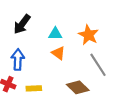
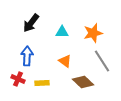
orange star: (88, 35) -> (93, 33), turned 30
orange triangle: (58, 53) -> (65, 61), moved

